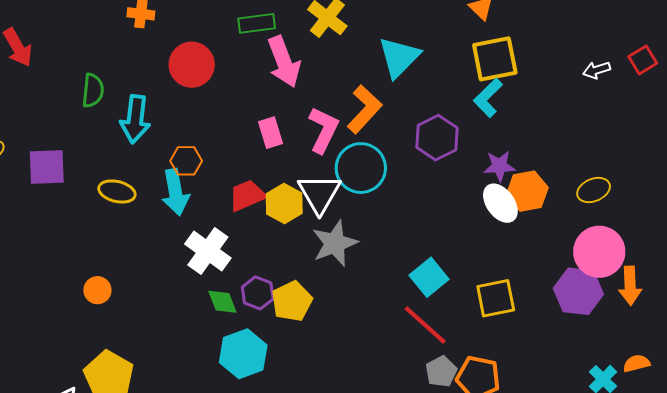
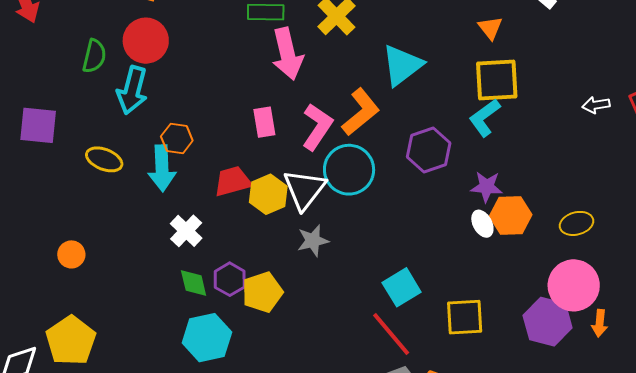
red circle: (192, 65) -> (146, 41), moved
white ellipse: (500, 203) -> (482, 224), size x0.7
gray star: (335, 243) -> (313, 241), size x0.7
white cross: (208, 251) -> (186, 231), size x0.7
orange arrow: (630, 286) -> (600, 323), size x0.7

